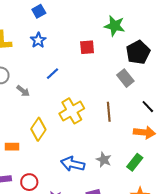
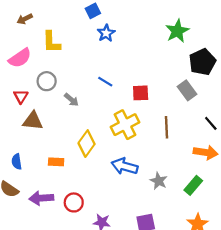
green star: (115, 26) -> (177, 31), turned 30
blue star: (38, 40) -> (106, 33), moved
red square: (87, 47) -> (141, 93), moved
blue line: (53, 74) -> (105, 82), turned 72
blue arrow: (73, 164) -> (125, 166), moved

